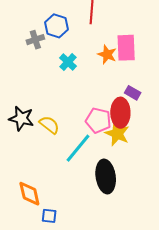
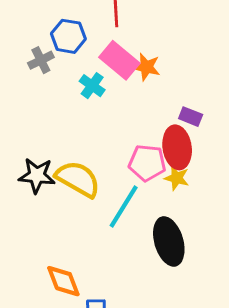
pink rectangle: (126, 48) -> (119, 60), moved, turned -40
yellow semicircle: (49, 125) -> (78, 179), size x1.5
yellow star: (117, 134) -> (177, 178), size x0.7

